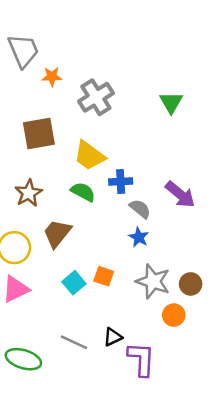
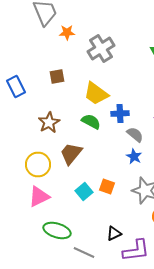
brown square: (39, 134) -> (57, 76), size x0.6
gray line: (74, 342) -> (84, 252), moved
green ellipse: (23, 359) -> (57, 230), moved
purple L-shape: (141, 359) -> (136, 250), turned 80

